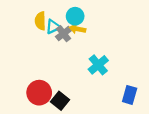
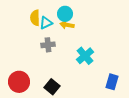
gray cross: (63, 34) -> (48, 45), moved, turned 32
red circle: (39, 93) -> (19, 82), moved

